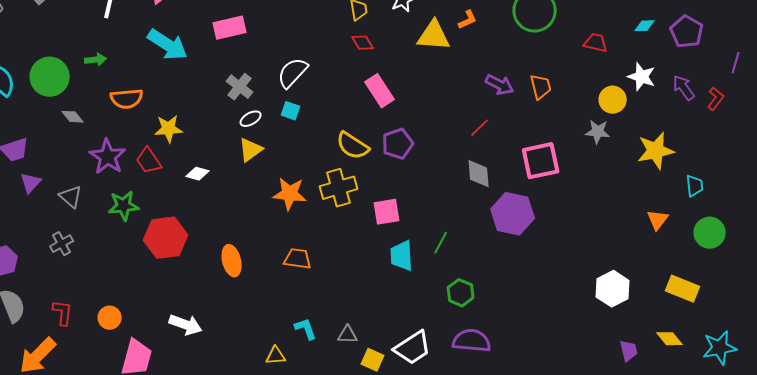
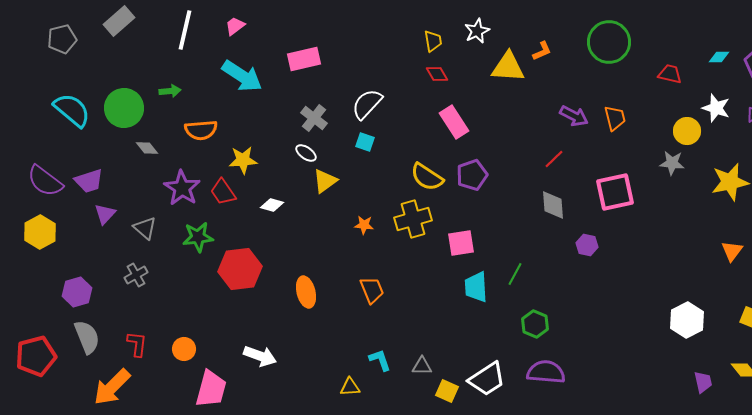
white ellipse: (251, 119) -> (306, 153), moved, turned 65
orange star: (290, 194) -> (364, 225), size x0.6
purple hexagon: (513, 214) -> (587, 245), size x0.5
orange trapezoid: (298, 259) -> (372, 290), turned 60

